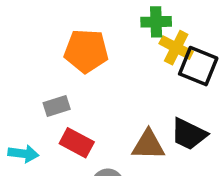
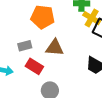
brown triangle: (148, 145) -> (55, 48), moved

